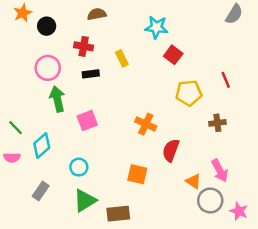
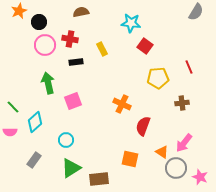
pink circle: (48, 68) -> (45, 45), moved
pink arrow: (220, 171) -> (184, 143), turned 66
orange square: (137, 174) -> (130, 159), moved

